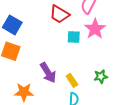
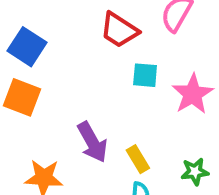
pink star: (95, 29) -> (193, 94), moved
green star: (101, 77) -> (195, 172), moved

